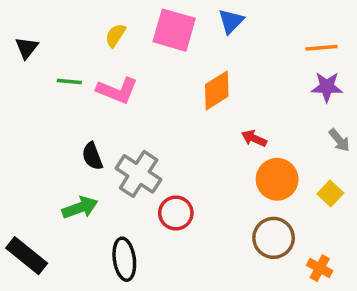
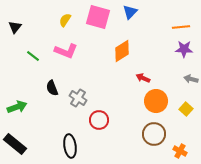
green line: (69, 82) -> (33, 56), moved, turned 32
gray arrow: (339, 140) -> (191, 79), turned 144
gray cross: (139, 174) -> (78, 98), size x0.7
green arrow: (80, 208) -> (17, 107), moved

